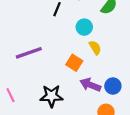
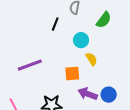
orange square: (74, 63) -> (72, 74), turned -35

